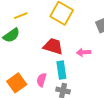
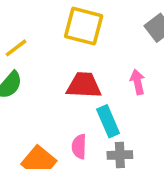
pink arrow: (84, 52) -> (138, 82), turned 96

